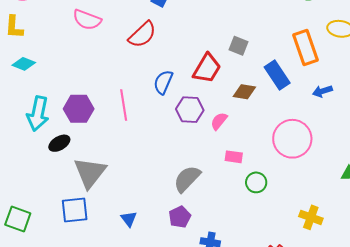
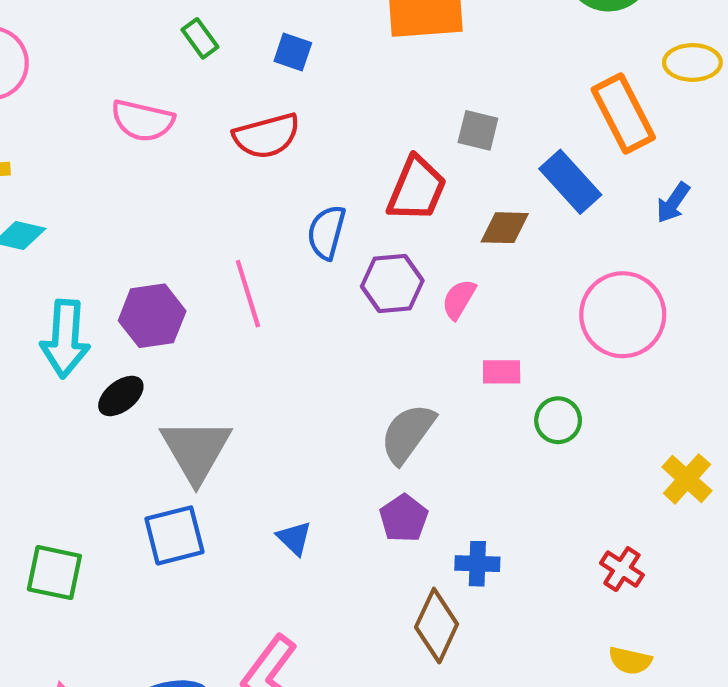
red semicircle: (142, 35) -> (267, 136), turned 36
blue arrow: (322, 91) -> (673, 203), turned -30
yellow cross: (311, 217) -> (687, 479), turned 30

